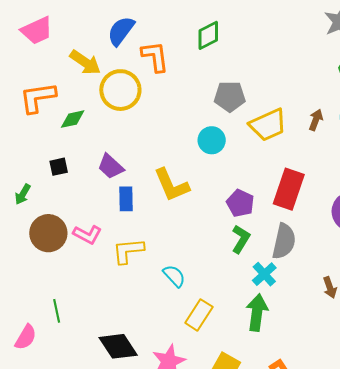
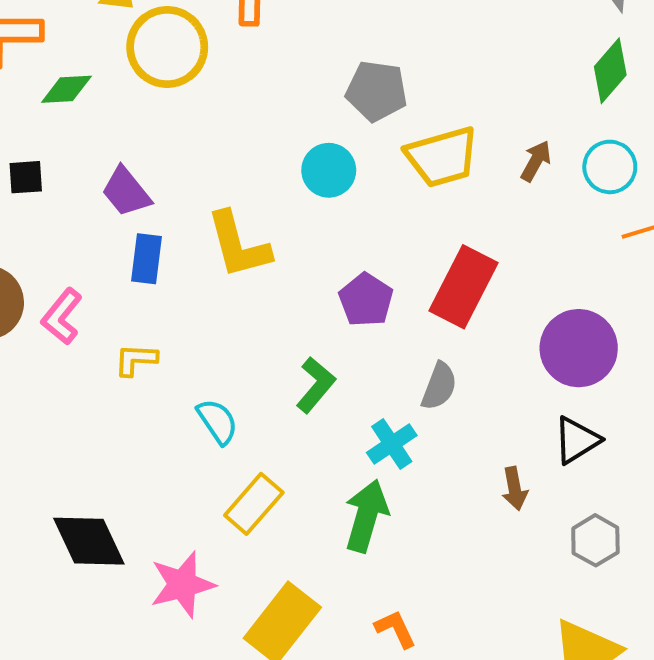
pink L-shape: (87, 235) -> (62, 316), turned 92
green L-shape: (241, 239) -> (316, 385), moved
gray semicircle: (284, 241) -> (439, 386), size x0.7
yellow L-shape: (128, 251) -> (136, 360), size x0.7

